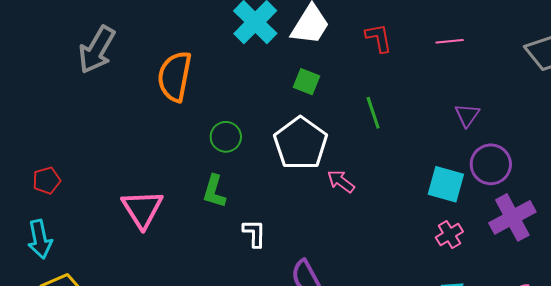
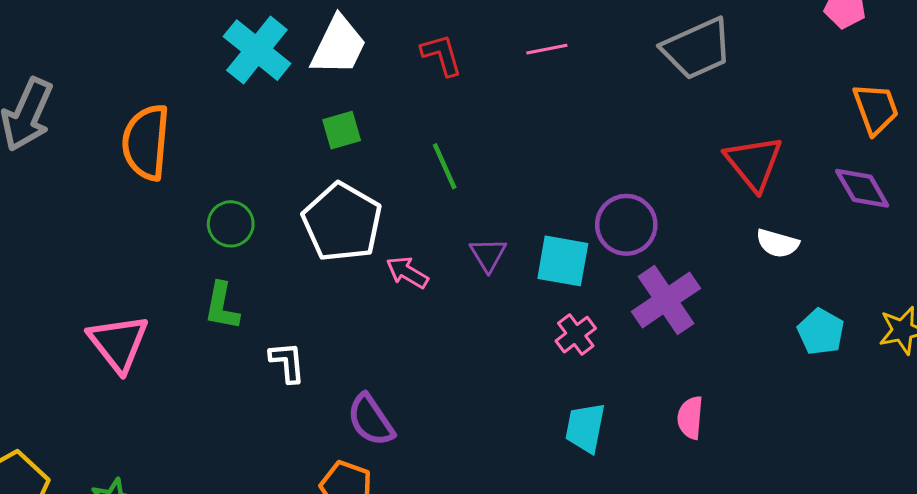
green square: (306, 82) -> (342, 130), turned -32
purple triangle: (467, 115) -> (488, 255), moved

